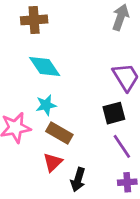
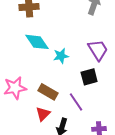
cyan star: (46, 105) -> (61, 56), moved
purple line: (122, 146) -> (76, 102), moved

